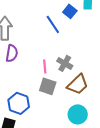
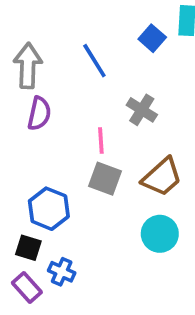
blue line: (53, 24) -> (94, 61), moved
gray cross: (65, 63) -> (142, 110), moved

